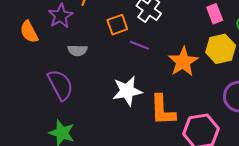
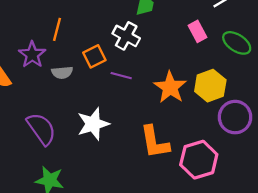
yellow hexagon: (221, 49) -> (210, 86), moved
gray semicircle: (77, 50) -> (62, 72), moved
white star: (127, 91) -> (93, 124), moved

